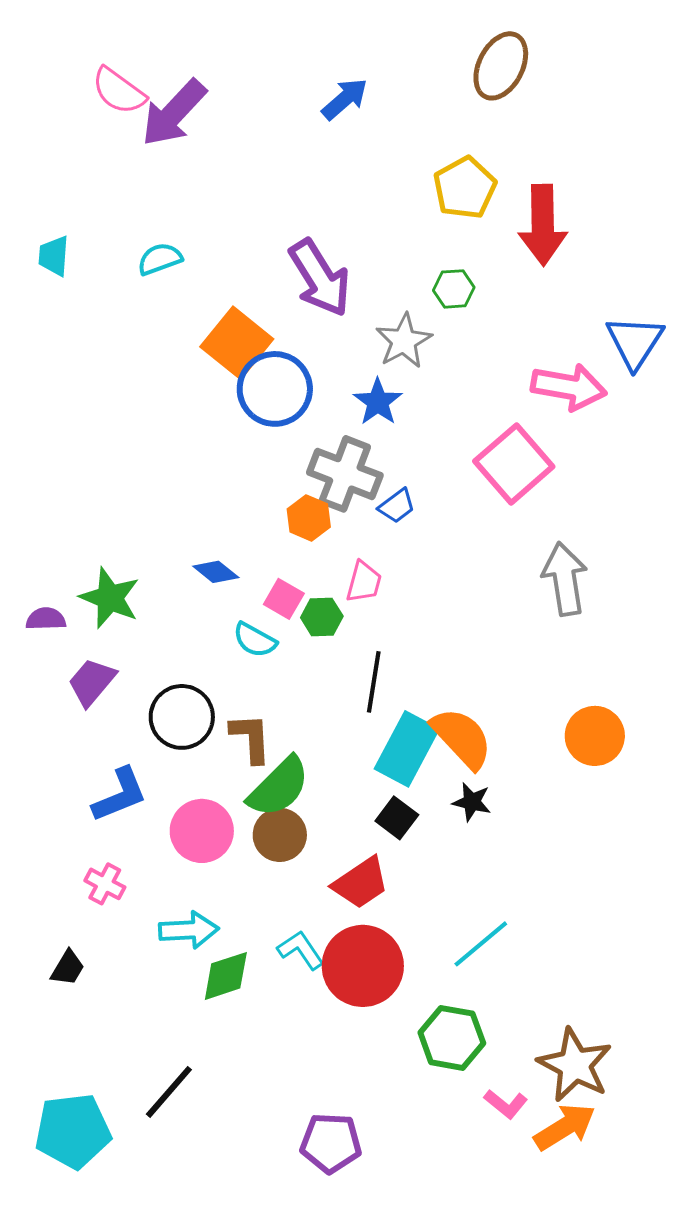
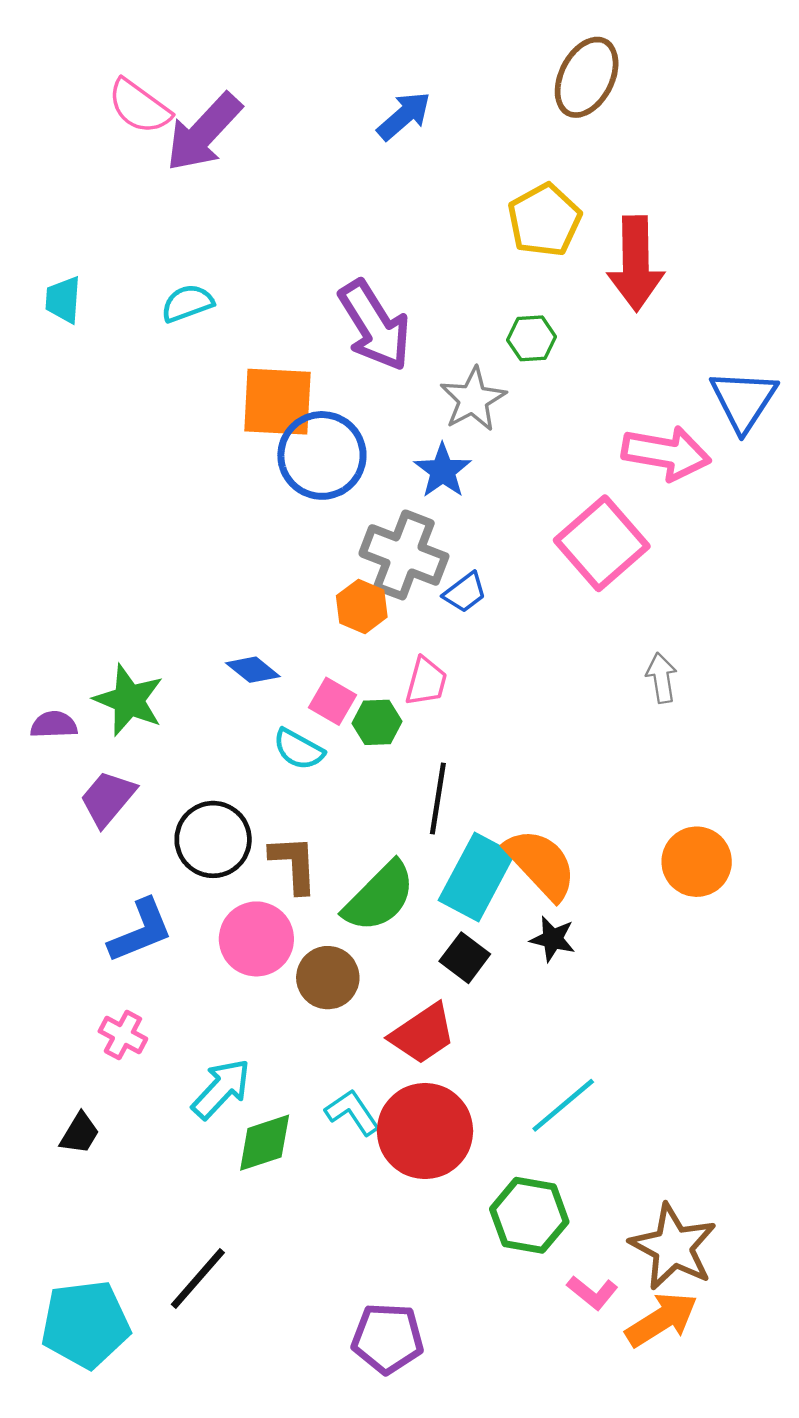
orange square: (237, 343) -> (277, 402), turned -36
gray arrow: (565, 579) -> (662, 678), size x0.6
green semicircle: (279, 787) -> (379, 897), moved
pink circle: (202, 831) -> (256, 939), moved
cyan arrow: (189, 930) -> (221, 1089), turned -44

